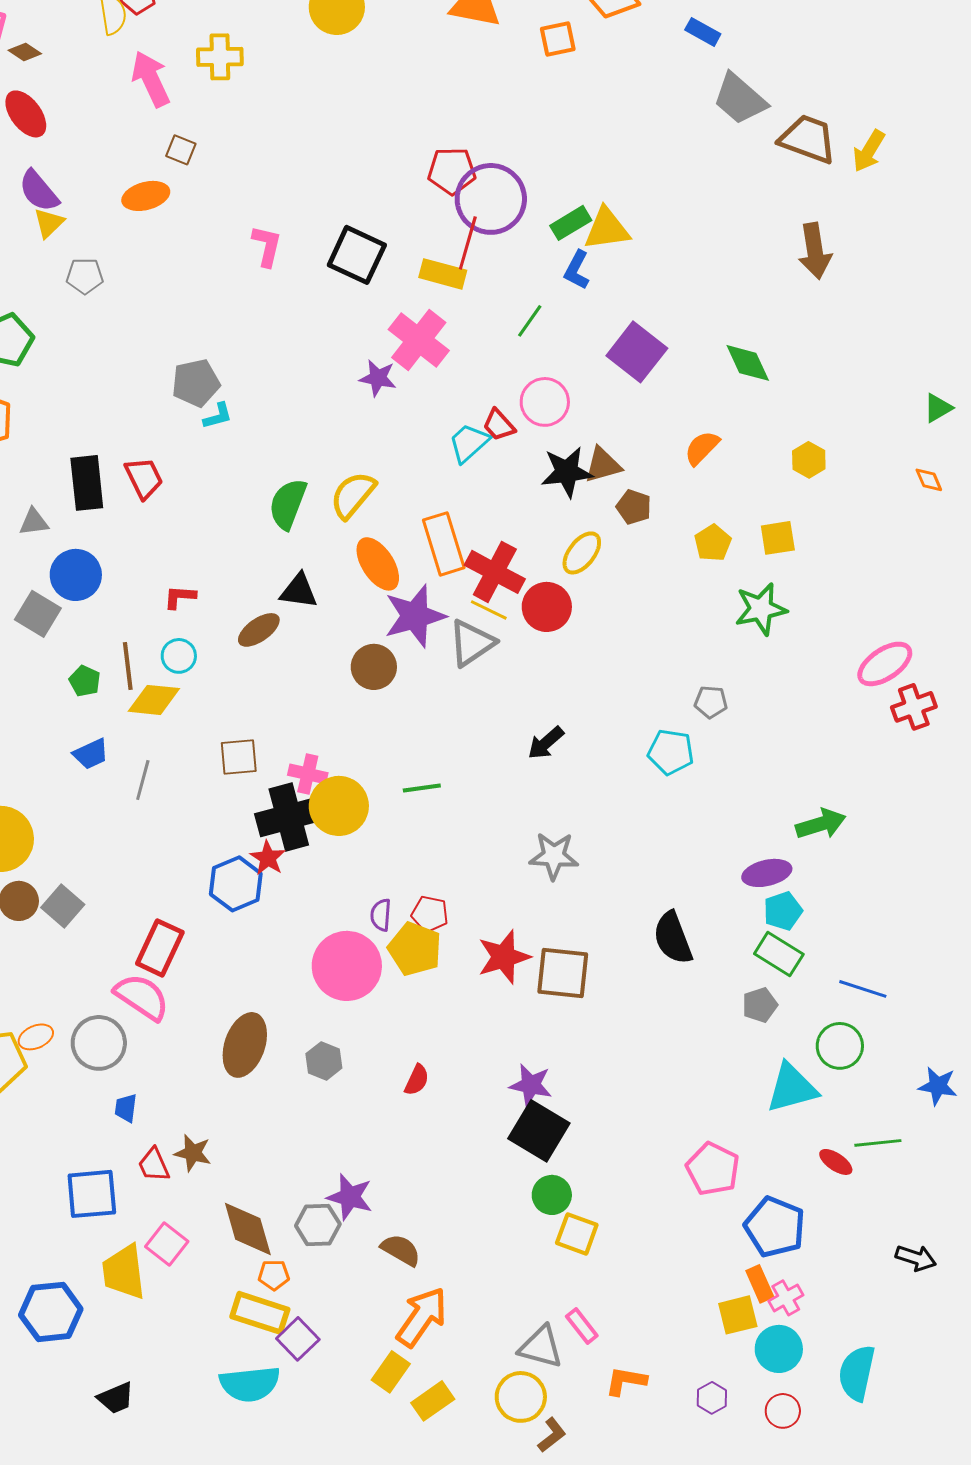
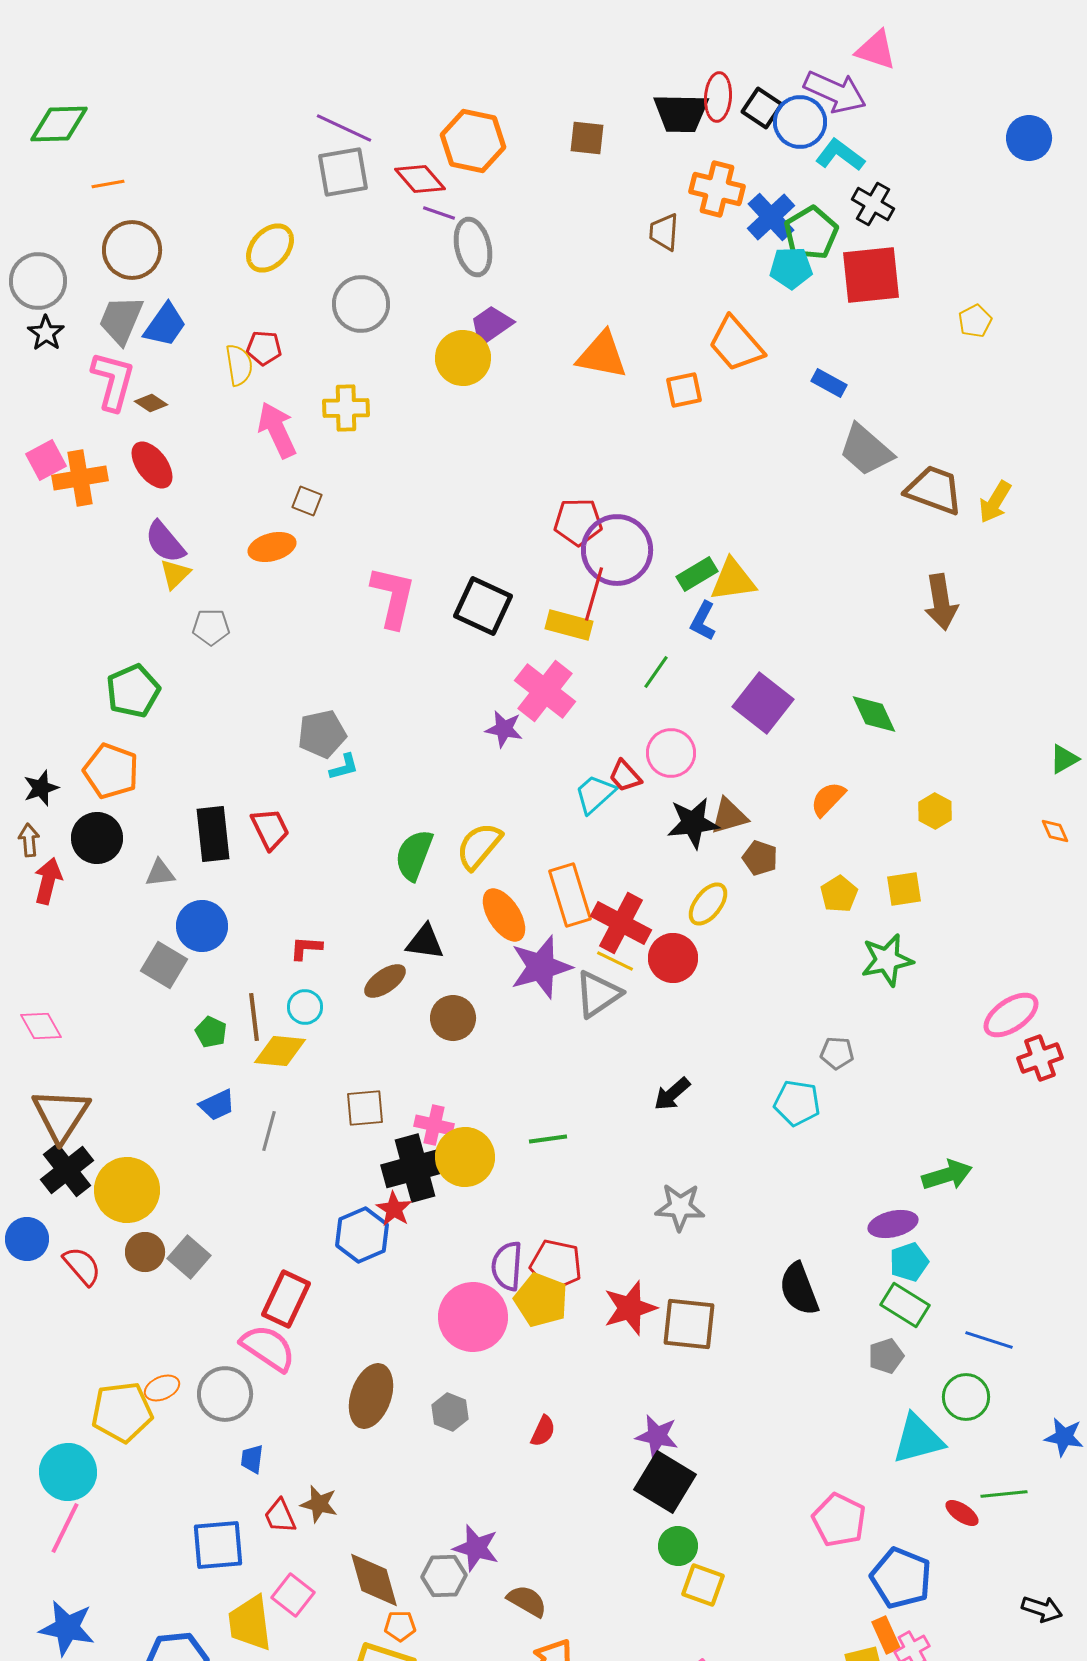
pink L-shape: (267, 246) -> (393, 597), size x1.5
brown circle: (374, 667) -> (453, 1018), moved
red pentagon: (430, 914) -> (556, 1265), size x1.4
purple semicircle: (381, 915) -> (507, 1266), size x1.5

